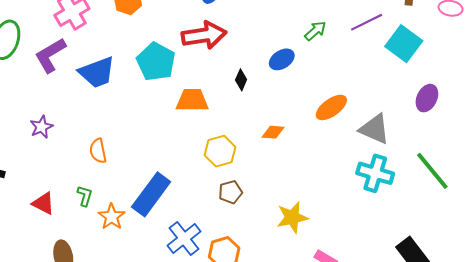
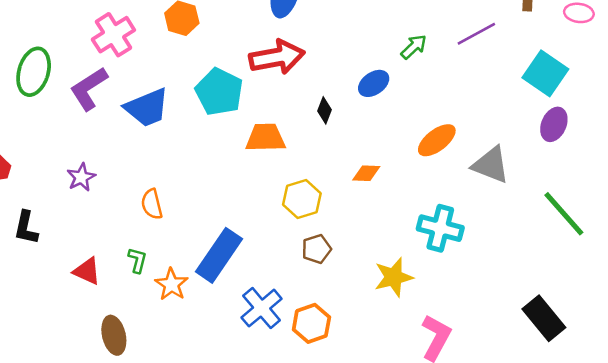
cyan square: (404, 44) -> (545, 73), moved
cyan cross: (375, 173) -> (440, 228), moved

